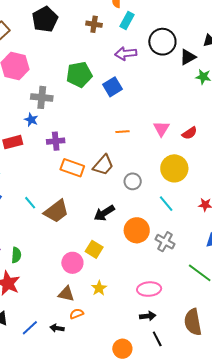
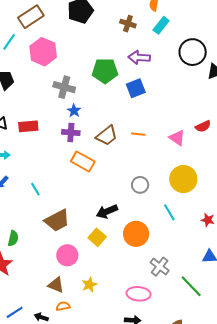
purple arrow: (126, 54) -> (139, 57), moved
blue star: (31, 120) -> (74, 111), moved
pink triangle: (161, 129) -> (177, 138), turned -36
red semicircle: (190, 133) -> (203, 126), moved
brown trapezoid: (103, 165) -> (107, 136), moved
brown trapezoid: (56, 211) -> (57, 220), moved
gray cross: (165, 242) -> (160, 267), moved
yellow square: (94, 249) -> (97, 237), moved

